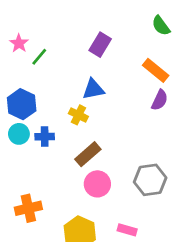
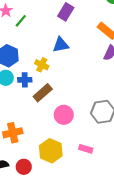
yellow cross: (78, 115) -> (42, 65), moved
brown rectangle: (88, 154) -> (43, 93), moved

